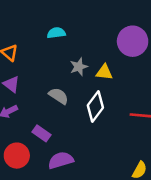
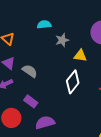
gray star: (79, 67) -> (62, 40), moved
gray semicircle: (59, 96) -> (30, 71), moved

